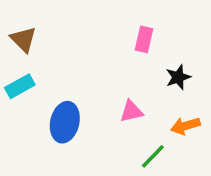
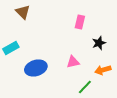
brown triangle: (23, 39) -> (23, 12), moved
blue ellipse: (65, 122) -> (36, 68), turned 60

